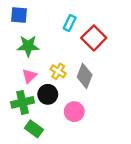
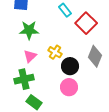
cyan rectangle: (70, 23) -> (65, 10), turned -64
gray diamond: (85, 76) -> (95, 56), moved
black circle: (48, 94) -> (70, 66), moved

